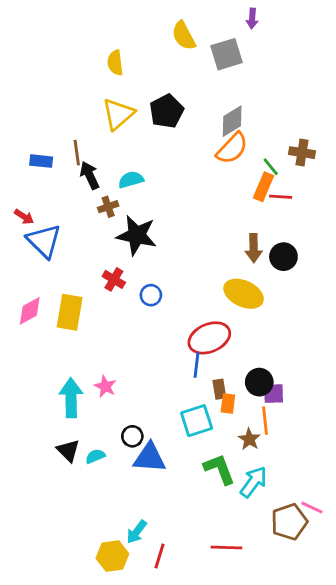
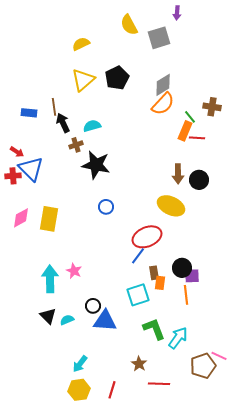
yellow semicircle: (115, 63) -> (81, 44), turned 72
red cross: (114, 279) -> (13, 176), moved, turned -35
blue line: (197, 365) -> (138, 256), turned 30
brown star: (249, 439) -> (139, 364), moved
cyan arrow: (137, 532) -> (80, 364), moved

